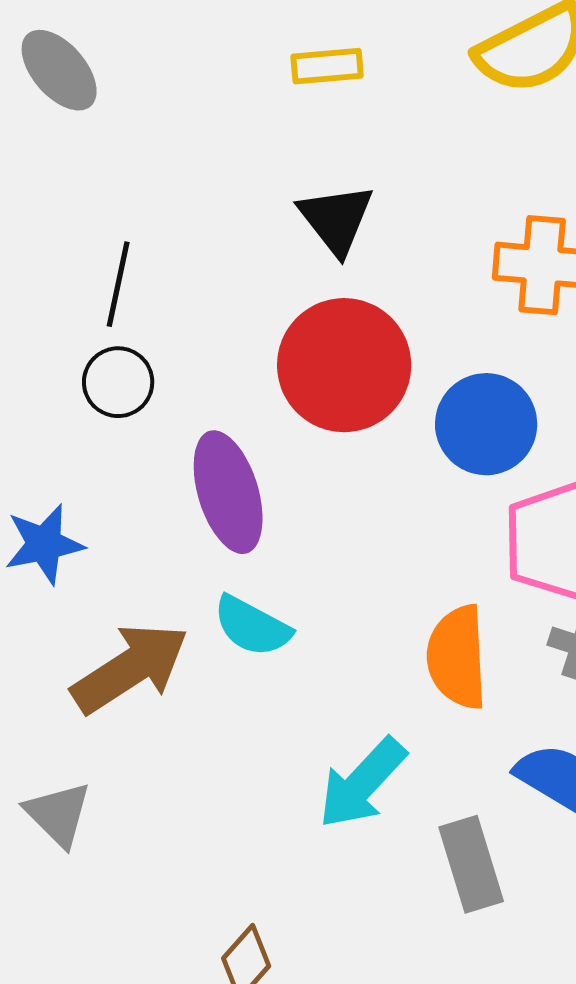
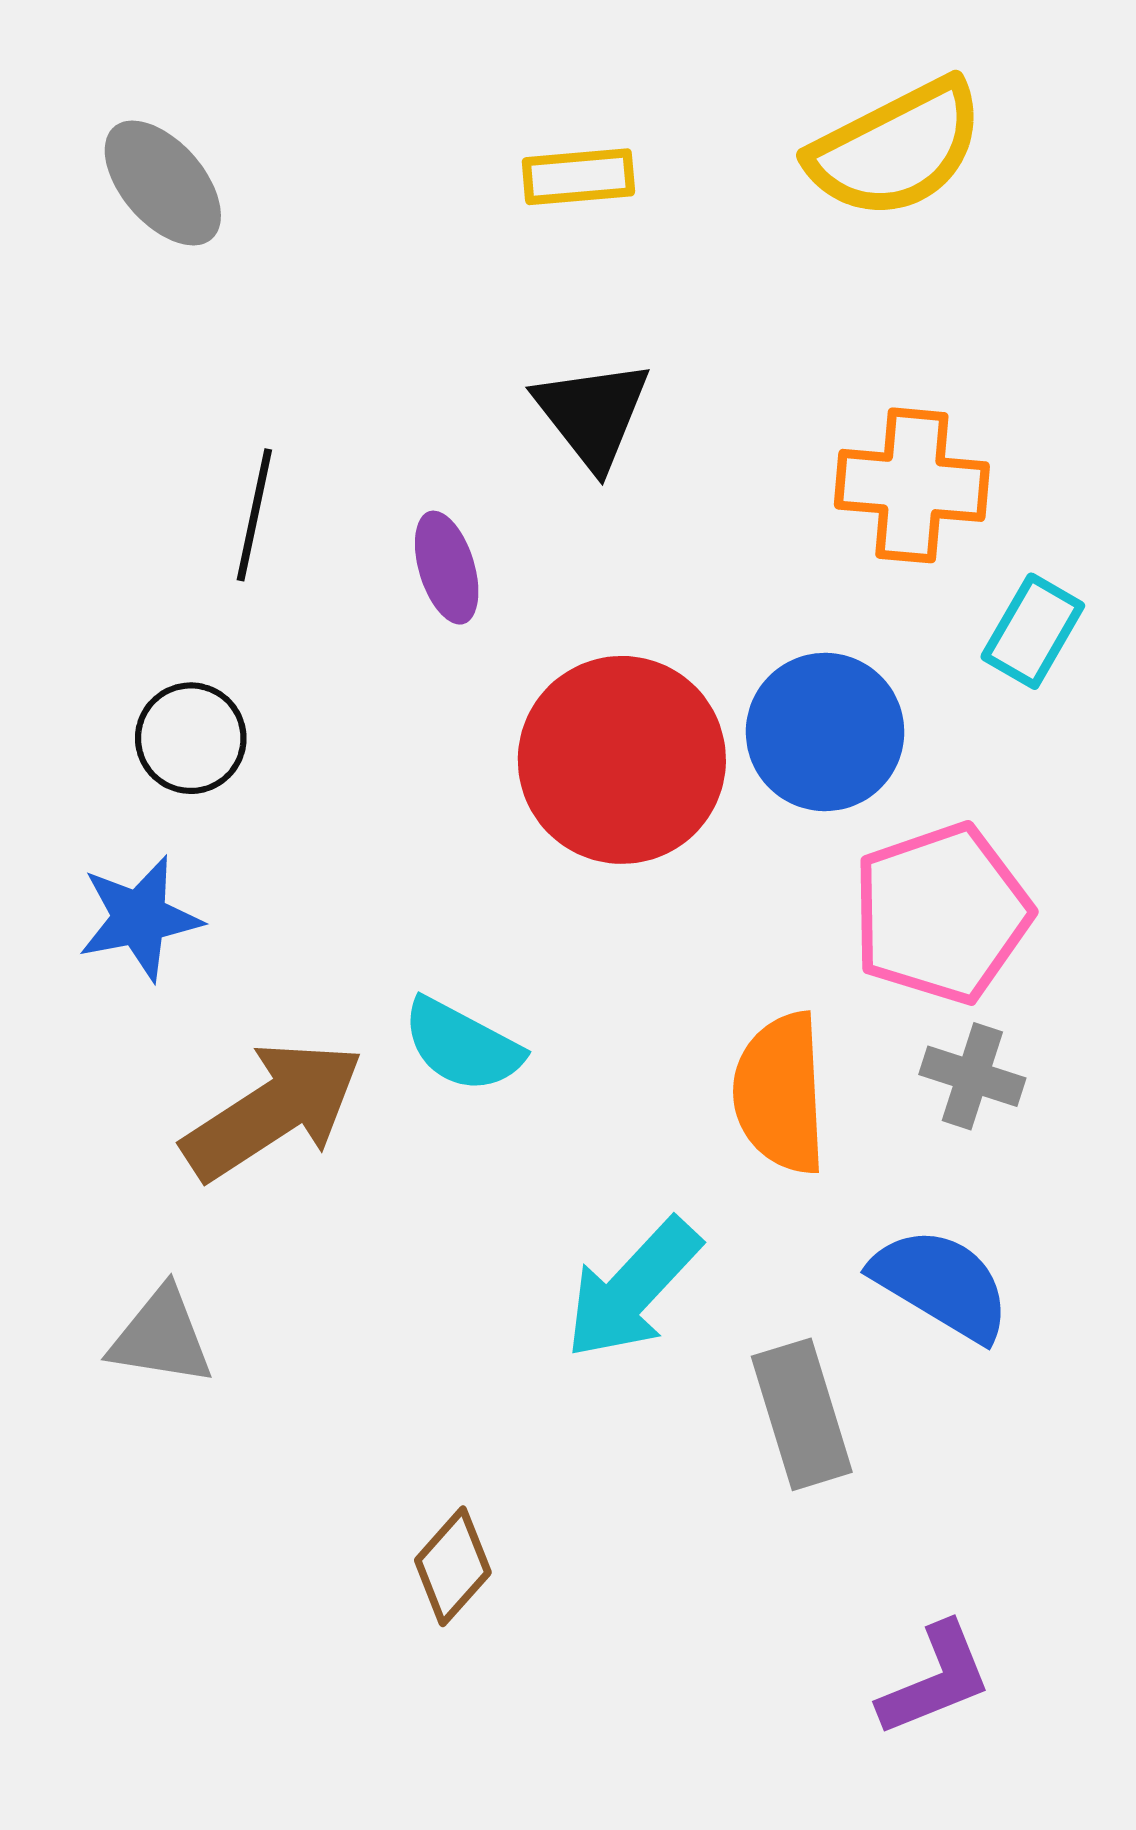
red circle: (344, 365) -> (622, 760), moved
black circle: (118, 382) -> (191, 738), moved
purple ellipse: (228, 492) -> (447, 568), moved, size x0.6
gray triangle: (58, 814) -> (161, 1337), turned -36

